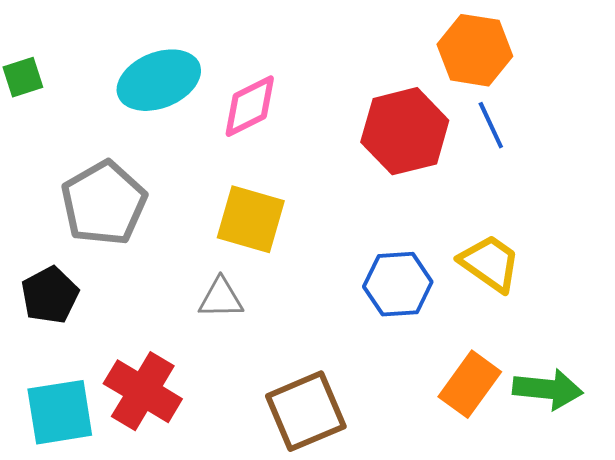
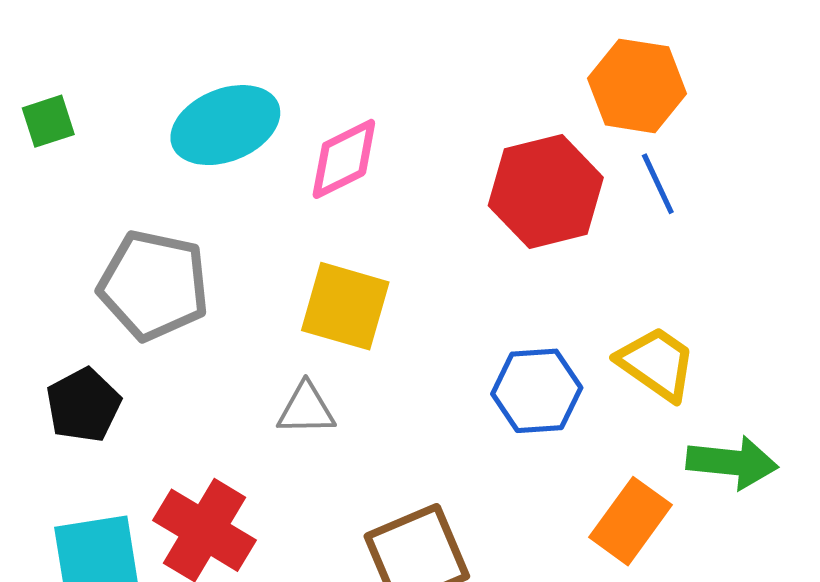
gray pentagon: (104, 203) -> (154, 285), turned -30
green arrow: (548, 389) -> (732, 462), moved

